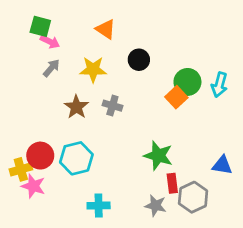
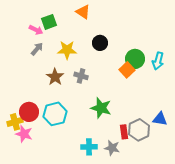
green square: (40, 26) -> (49, 22), moved, turned -35
orange triangle: (106, 29) -> (83, 12), moved
green star: (158, 156) -> (101, 108), moved
gray hexagon: (193, 197) -> (139, 130), moved
cyan cross: (99, 206) -> (89, 147), moved

